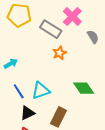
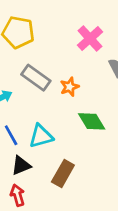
gray rectangle: (51, 29) -> (36, 78), moved
green diamond: (84, 88) -> (92, 121), moved

